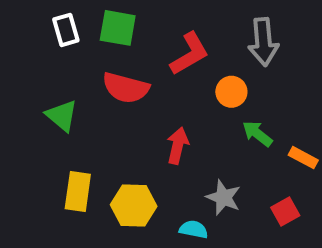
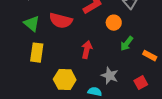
green triangle: (62, 116) -> (32, 24), moved
green arrow: (257, 134) -> (127, 44), turned -91
yellow rectangle: (78, 192) -> (37, 53), moved

